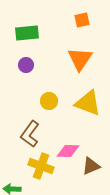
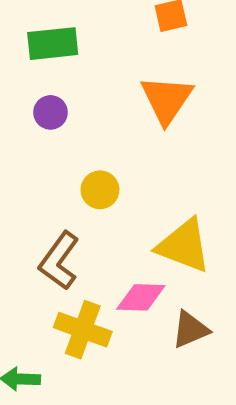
yellow triangle: (88, 103) -> (184, 246), moved

